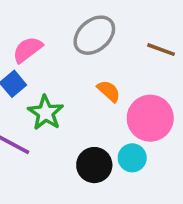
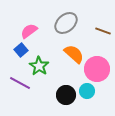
orange semicircle: (109, 91) -> (74, 54), size x1.5

